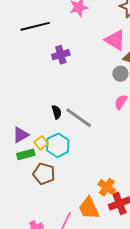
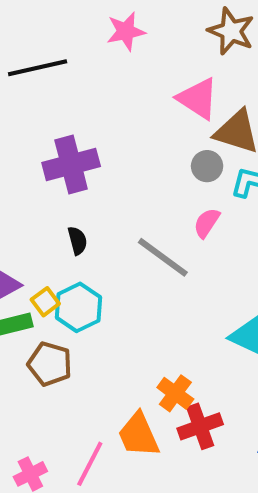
purple cross: (61, 55) -> (71, 164), moved, size x1.5
gray line: (79, 118) -> (163, 257), moved

